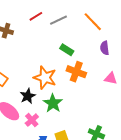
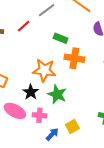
red line: (36, 16) -> (24, 26), moved
pink cross: (32, 120) -> (39, 115), turned -32

